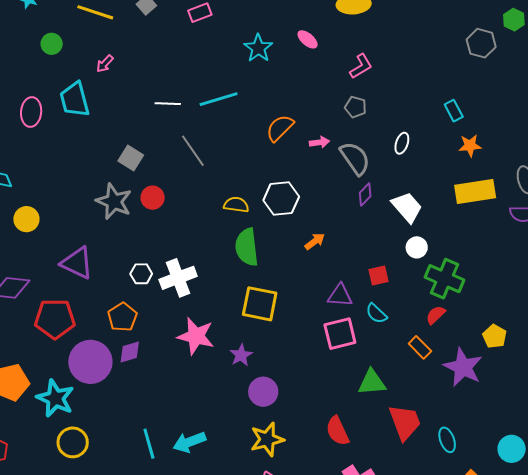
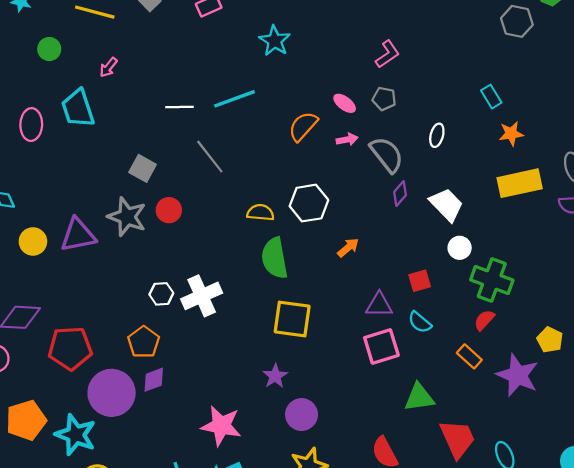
pink ellipse: (308, 39) -> (345, 103), moved
purple triangle: (77, 263) -> (78, 235), moved, turned -33
pink star: (196, 336) -> (221, 426), moved

